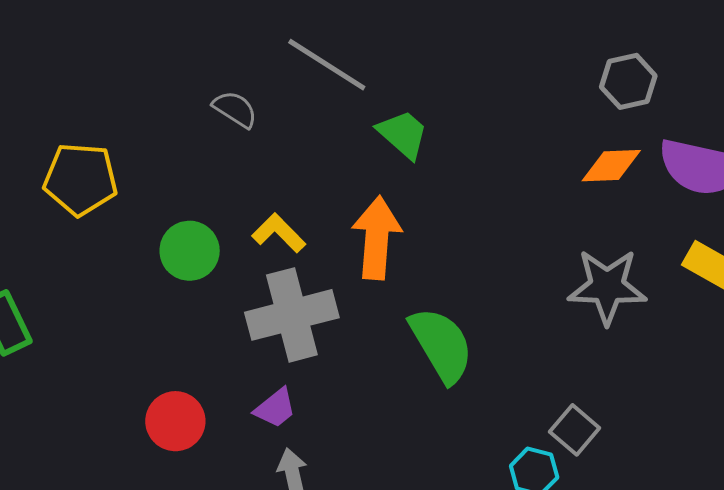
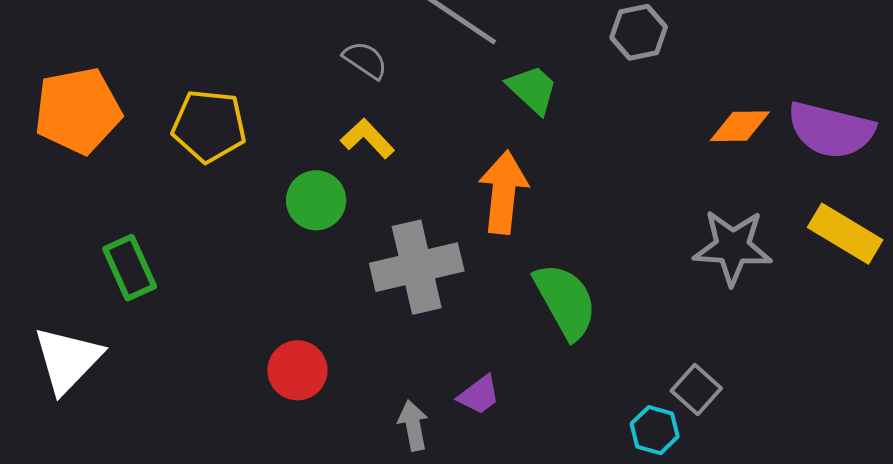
gray hexagon: (628, 81) -> (639, 32), moved
yellow L-shape: (279, 233) -> (368, 138), moved
purple trapezoid: (275, 408) -> (479, 395), moved

